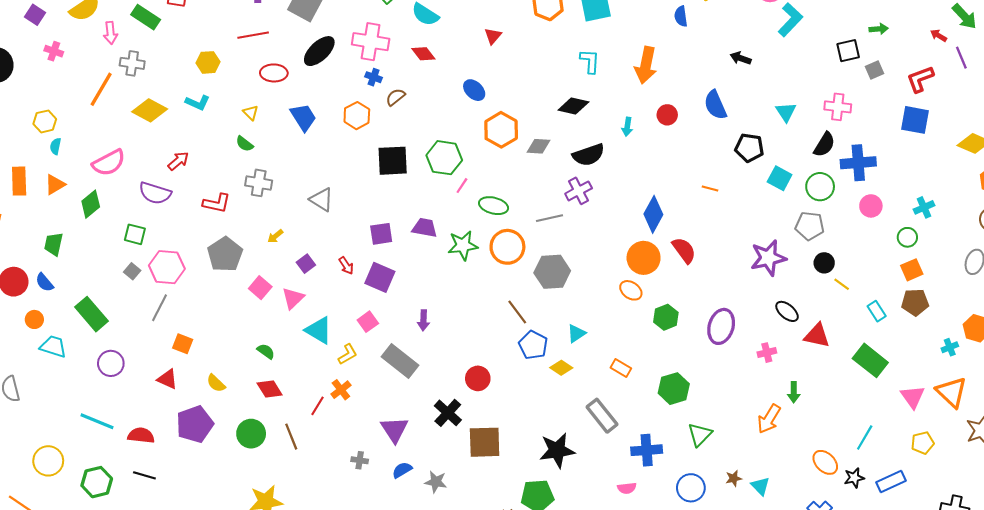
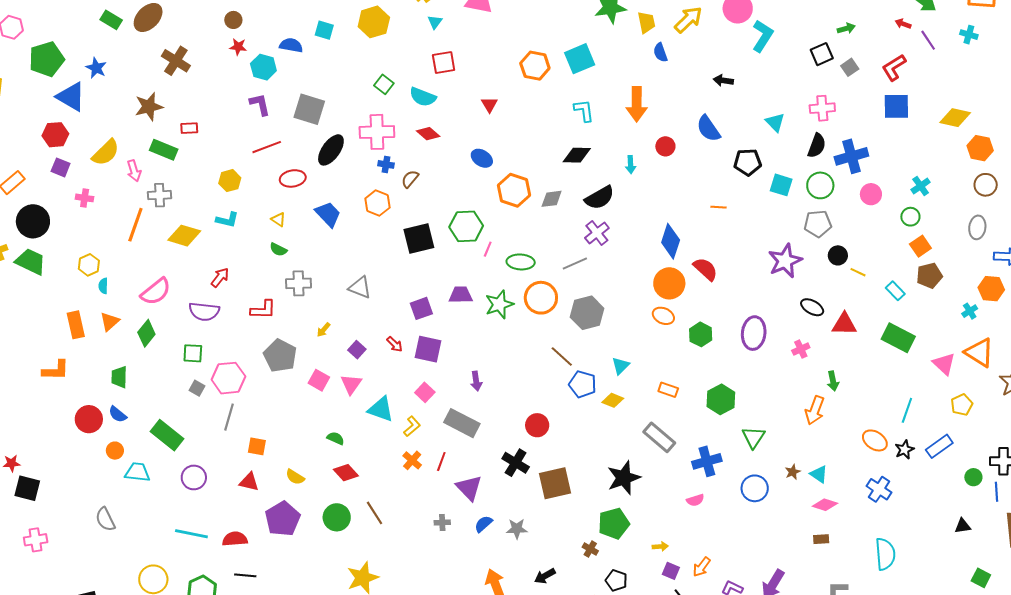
red line: (318, 406) -> (441, 461), moved

